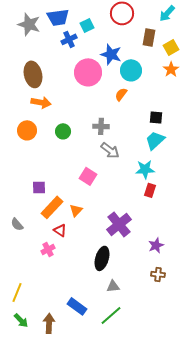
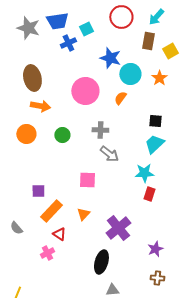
cyan arrow: (167, 13) -> (156, 17), moved
orange star: (171, 69) -> (159, 78), moved
pink circle: (88, 72) -> (85, 91), moved
pink square: (88, 176) -> (87, 180), turned -30
orange triangle: (76, 210) -> (83, 214), moved

